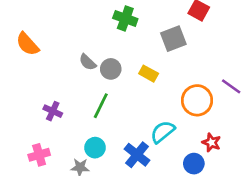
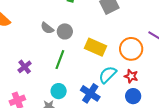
yellow rectangle: (149, 74) -> (95, 47), moved, size x1.5
purple cross: (53, 111) -> (25, 67), turned 32
red star: (211, 142) -> (131, 76), moved

